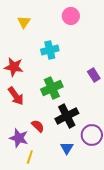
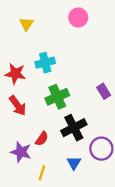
cyan cross: (50, 50) -> (45, 63), moved
purple rectangle: (94, 75) -> (104, 91), moved
red semicircle: (38, 126) -> (42, 139), turned 80
yellow line: (30, 157) -> (42, 173), moved

